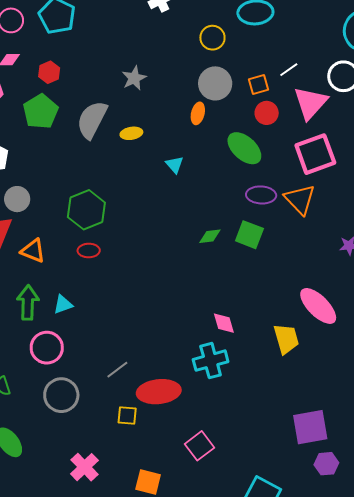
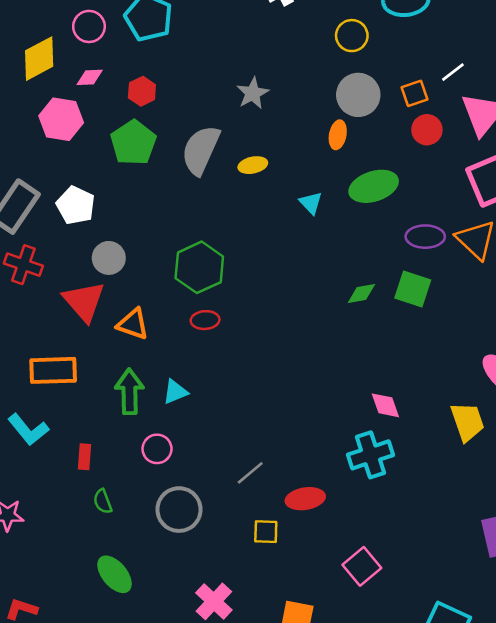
green ellipse: (244, 148) -> (374, 186), moved, turned -57
pink circle: (47, 348) -> (157, 449), size x0.7
red ellipse: (159, 392) -> (305, 499), size x0.7

